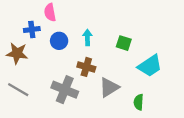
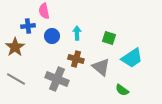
brown star: (17, 53) -> (15, 47), turned 30
gray triangle: (109, 87) -> (101, 67), moved, turned -48
green semicircle: (139, 102) -> (122, 90), turned -56

